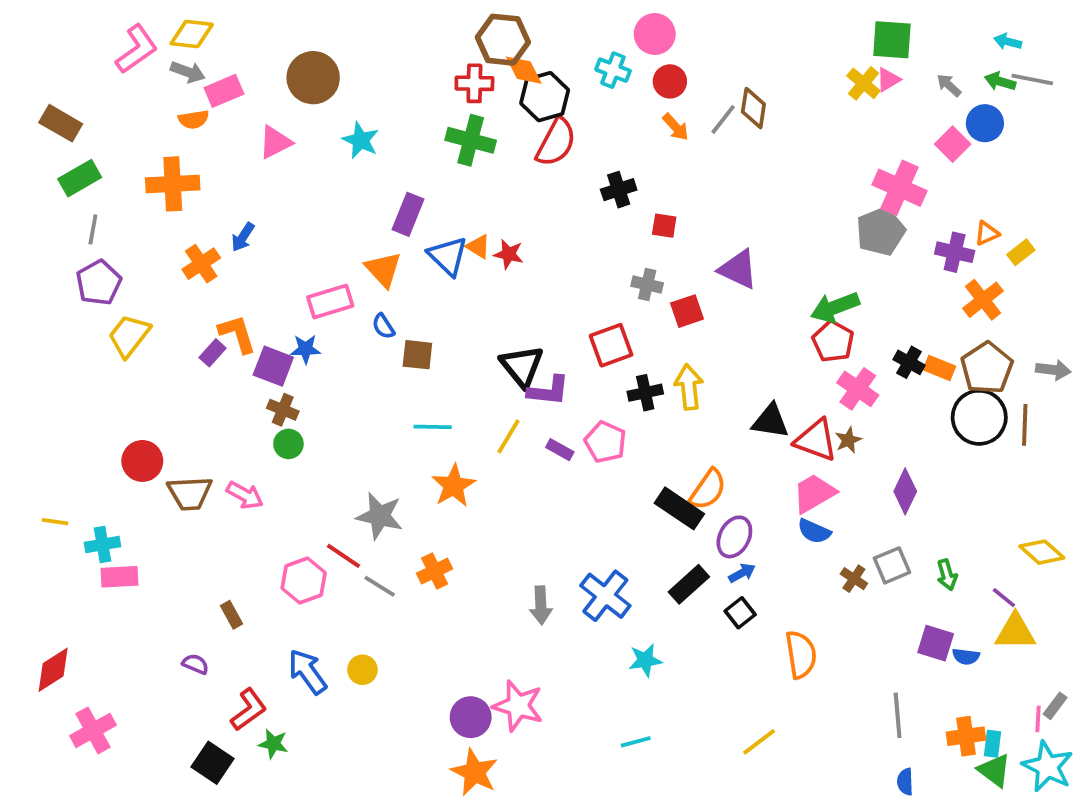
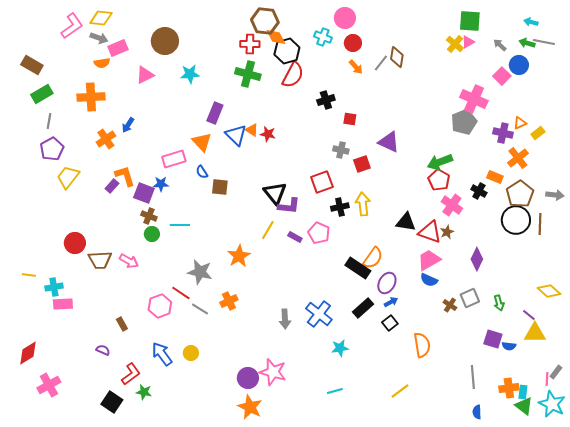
cyan star: (361, 140) -> (190, 74), turned -30
orange rectangle: (939, 368) -> (495, 177), moved
cyan line: (433, 427) -> (180, 225), moved

